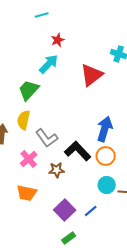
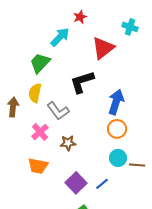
red star: (58, 40) -> (80, 17), moved
black L-shape: (78, 151) -> (82, 82), moved, turned -64

